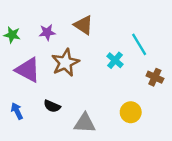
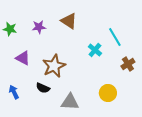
brown star: (65, 63) -> (54, 66), moved
purple triangle: (28, 70) -> (23, 58), size x0.7
brown cross: (155, 77) -> (128, 64), turned 32

